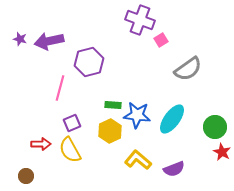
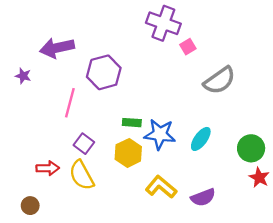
purple star: (20, 39) -> (23, 76), moved
cyan ellipse: (172, 119) -> (201, 139), size x0.7
purple square: (72, 123) -> (84, 144), turned -30

